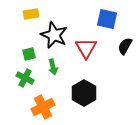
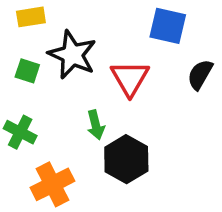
green square: (29, 54) -> (27, 71), moved, turned 32
green arrow: (53, 67) -> (96, 125), moved

